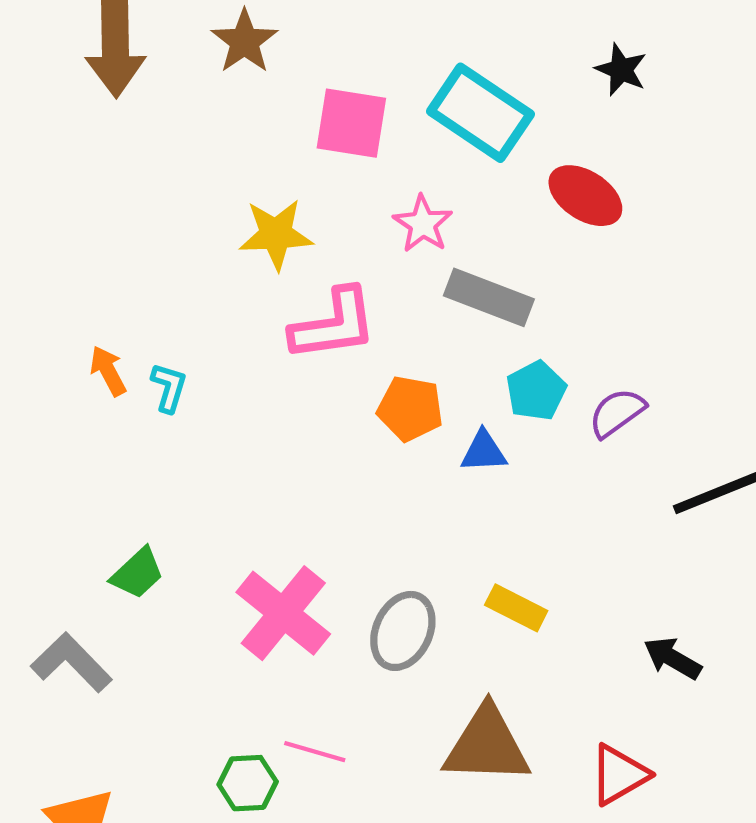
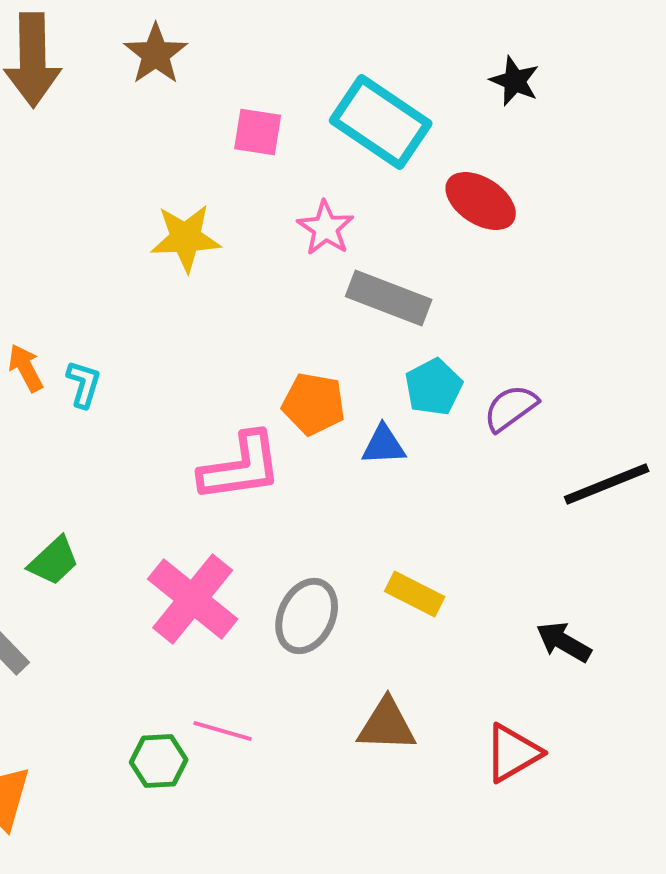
pink square: (351, 123) -> (258, 132), size x0.7
pink L-shape: (334, 325) -> (241, 467), moved
brown triangle: (487, 745) -> (387, 725), size x0.7

